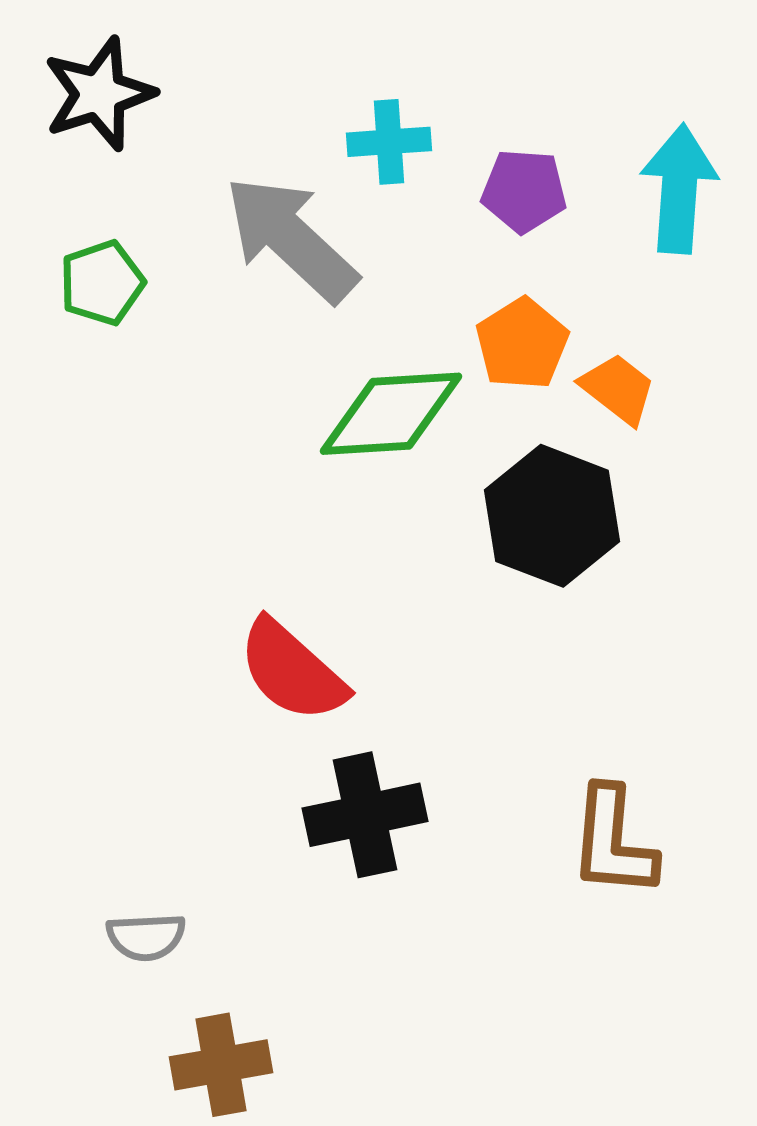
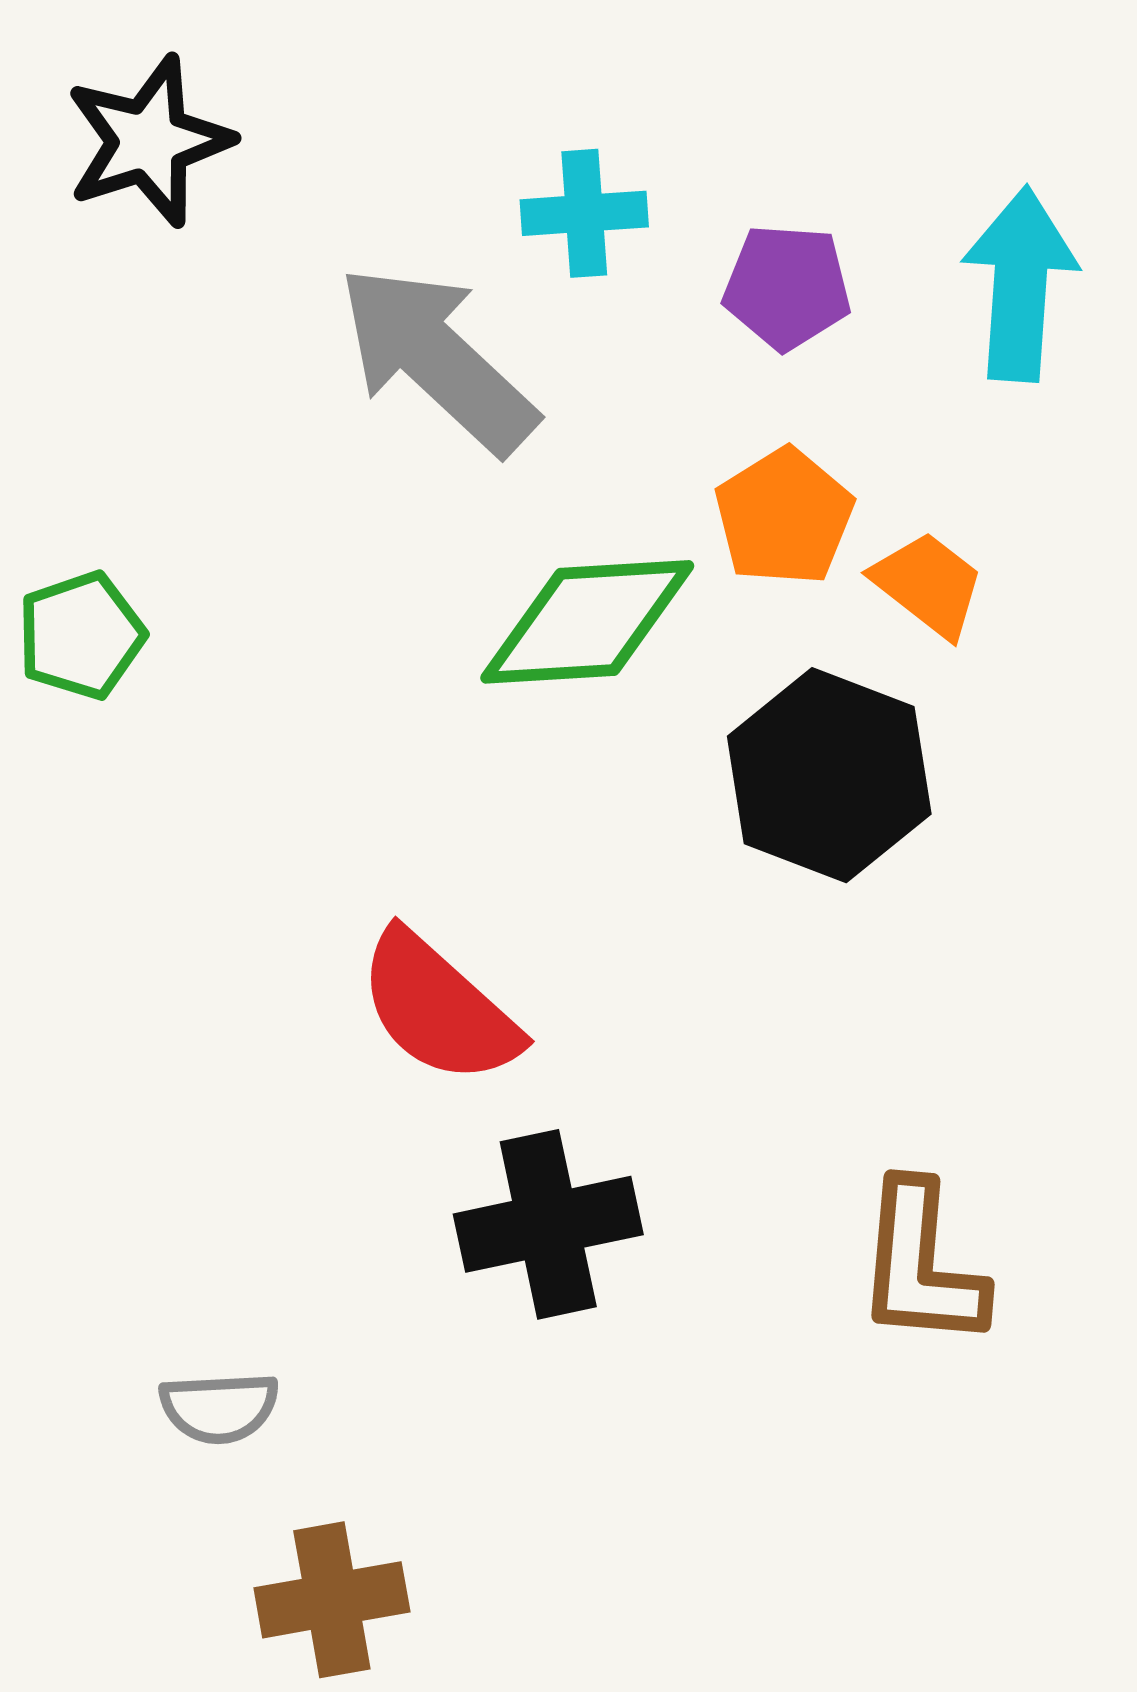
green pentagon: (102, 283) -> (81, 635), moved

